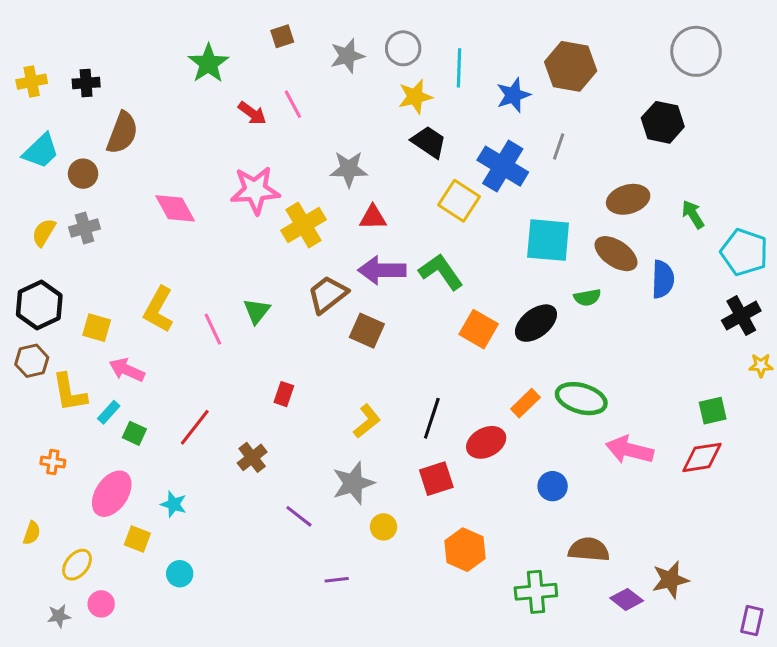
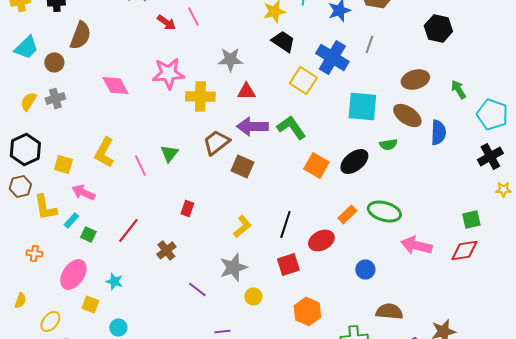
yellow cross: (303, 225) -> (200, 96), turned 32

